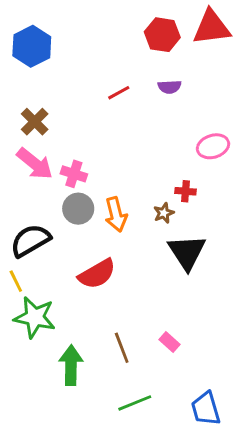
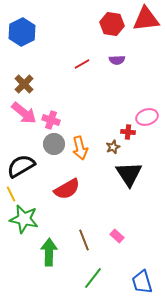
pink ellipse: (213, 146) -> (147, 117), moved
green line: (135, 403) -> (93, 278), turned -30

